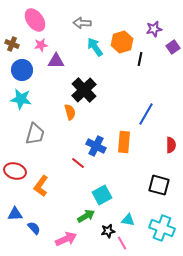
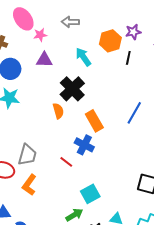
purple star: (154, 29) -> (133, 32), moved
pink star: (41, 45) -> (40, 35), moved
cyan arrow: (95, 47) -> (83, 57), moved
gray trapezoid: (35, 134) -> (27, 155), moved
orange rectangle: (124, 142) -> (94, 121), moved, turned -35

